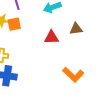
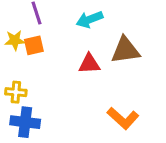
brown triangle: (76, 29) -> (125, 50), size x1.5

